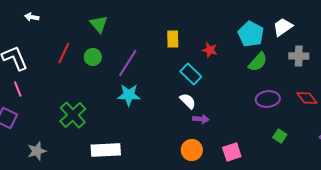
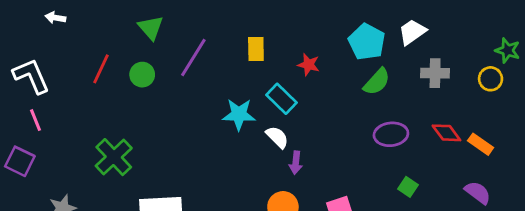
purple line: (128, 63) -> (193, 58), moved
cyan star: (129, 95) -> (239, 114), moved
purple arrow: (201, 119) -> (296, 163), turned 91

